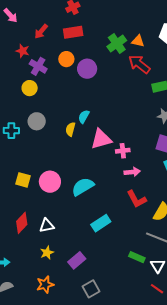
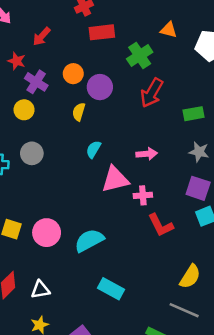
red rectangle: (73, 32) -> (102, 32), moved
orange triangle: (138, 41) -> (169, 30), moved
red arrow: (139, 64) -> (152, 93), moved, turned -100
yellow semicircle: (70, 129) -> (79, 112), moved
pink arrow: (132, 172) -> (147, 154), moved
red L-shape: (136, 199) -> (161, 225), moved
cyan rectangle: (101, 223) -> (111, 289), turned 60

